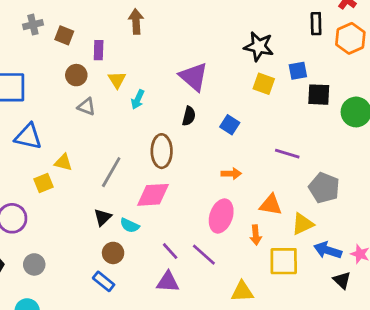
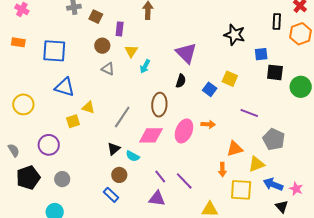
yellow square: (264, 84) -> (230, 79), moved
orange triangle: (271, 205) -> (235, 149), turned -30
pink ellipse: (221, 216) -> (184, 131), moved

